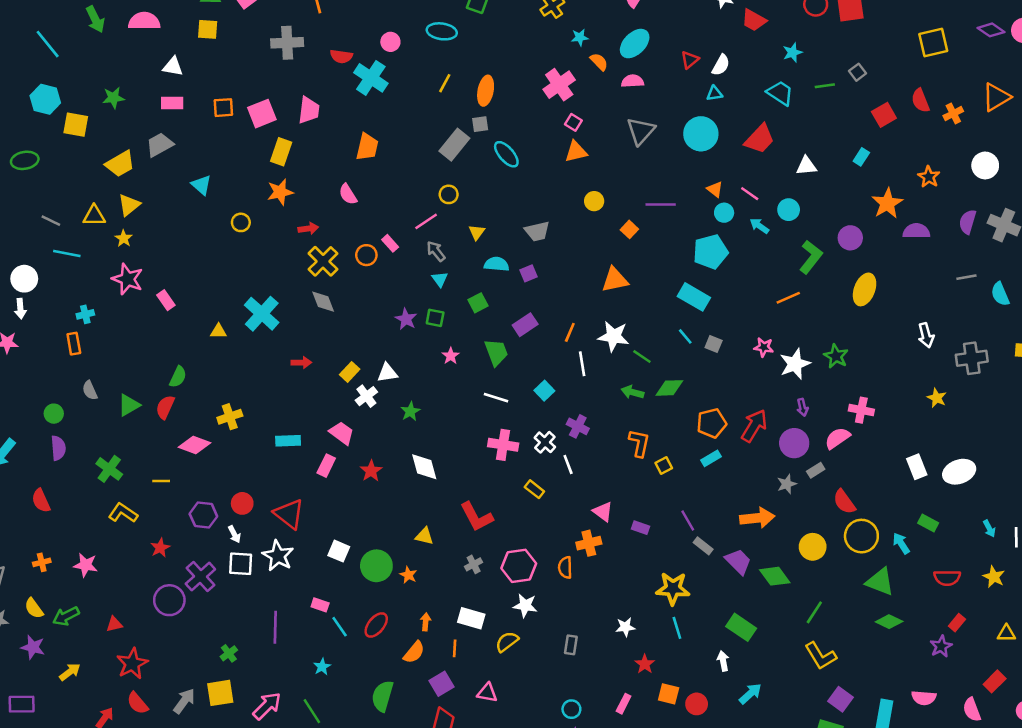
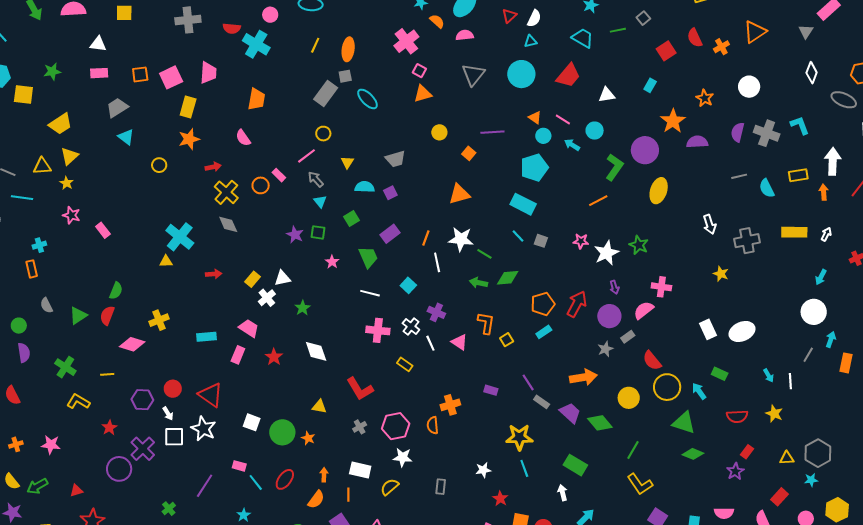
gray trapezoid: (160, 145) -> (117, 108), moved
purple circle: (850, 238) -> (645, 150), size x1.4
pink star: (127, 279) -> (71, 215), size x0.7
yellow triangle: (219, 331) -> (166, 261), moved
pink triangle: (603, 512) -> (459, 342), moved
purple line: (275, 627) -> (205, 486), turned 35

